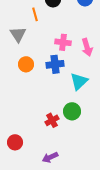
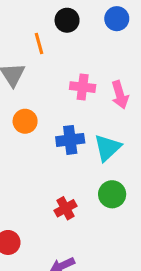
blue cross: (55, 64) -> (70, 140), moved
green circle: (72, 111) -> (112, 194), moved

